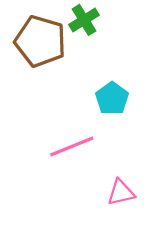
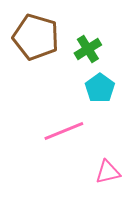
green cross: (84, 20) -> (88, 49), moved

